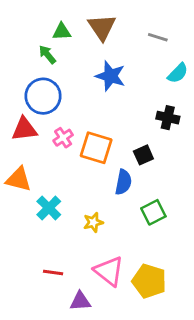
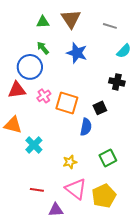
green arrow: (47, 55) -> (43, 48), moved
green square: (153, 212) -> (108, 158), moved
yellow star: (93, 222) -> (70, 162), moved
yellow pentagon: (149, 281) -> (104, 196), turned 30

